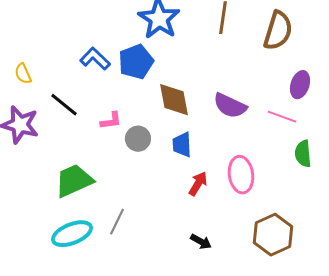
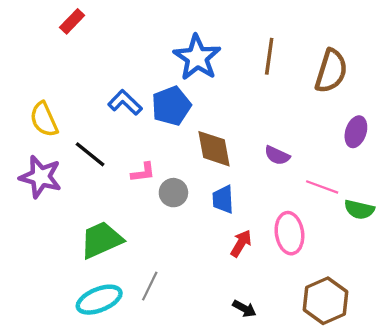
yellow semicircle: (23, 74) -> (44, 119), size x1.5
purple semicircle: (230, 106) -> (277, 155), size x0.7
pink line: (282, 117) -> (322, 187), moved
green semicircle: (303, 154) -> (359, 209), turned -72

